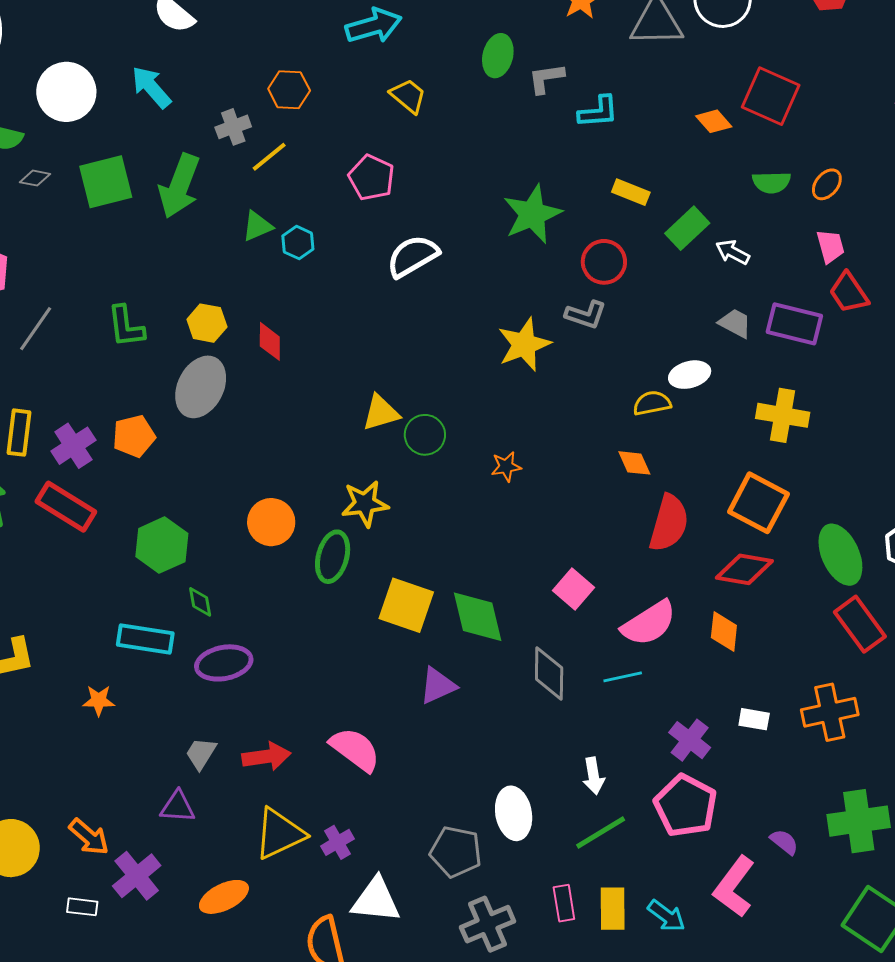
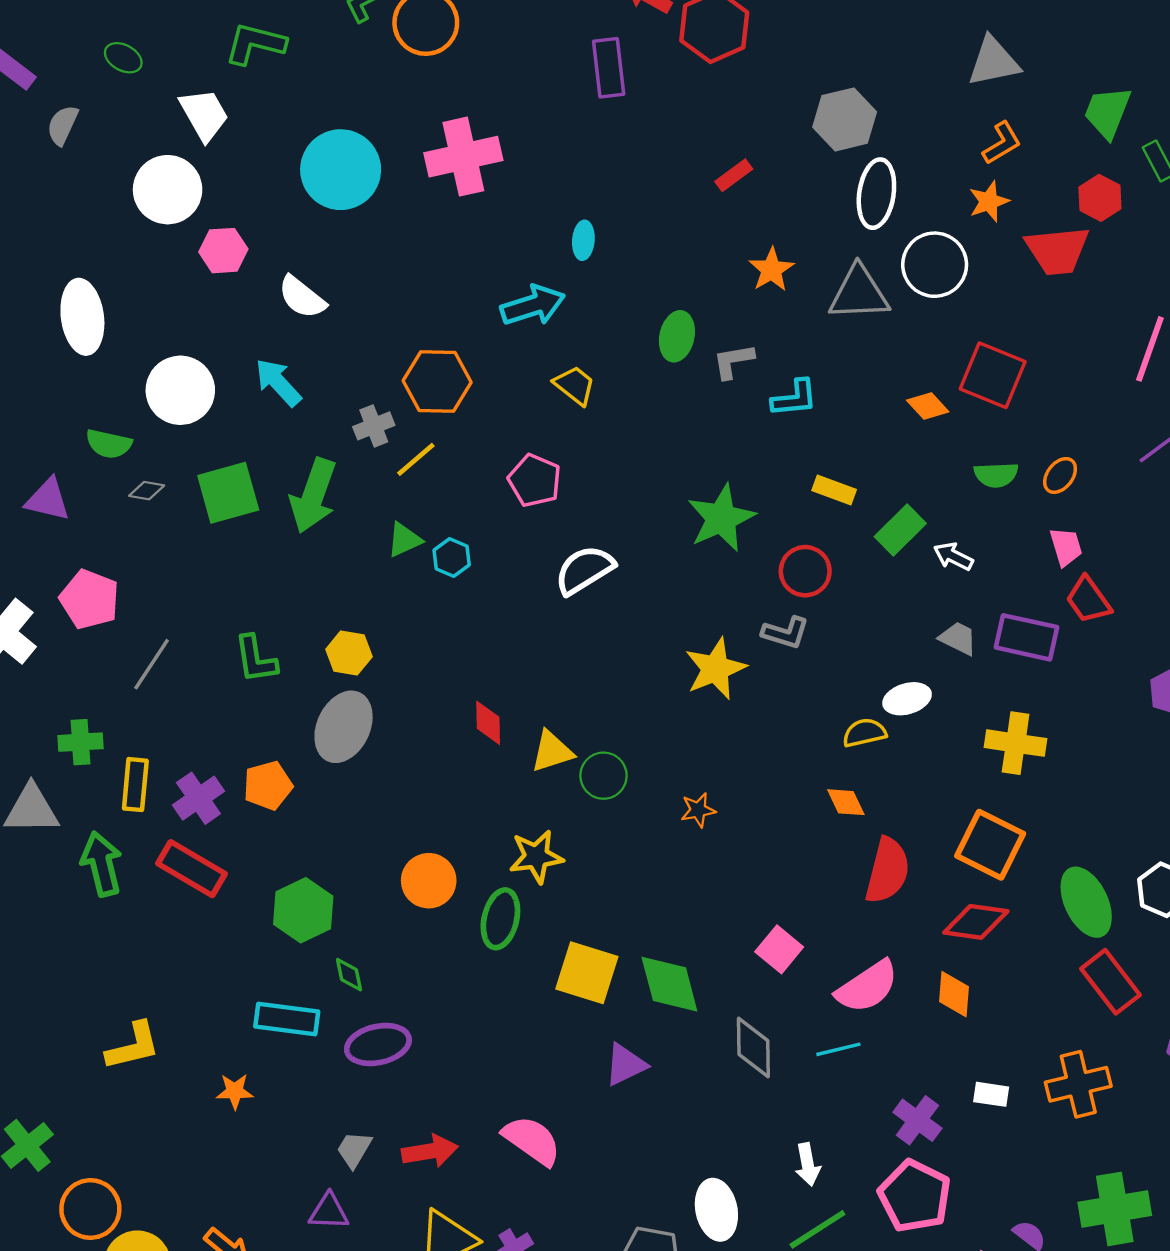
orange hexagon: (289, 90) -> (437, 381), size x1.4
red diamond: (270, 341) -> (488, 723), moved

